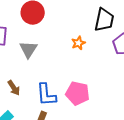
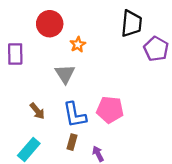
orange star: (78, 43) -> (78, 44), moved
gray triangle: (28, 49) -> (65, 74), moved

